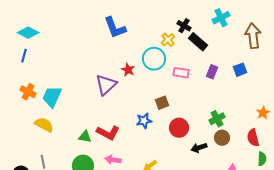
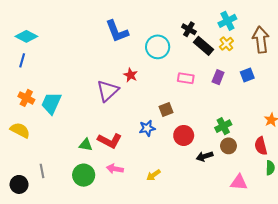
yellow cross: (168, 40) -> (226, 44), moved
cyan circle: (154, 59) -> (158, 47), moved
yellow semicircle: (44, 125) -> (20, 130), moved

